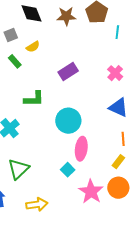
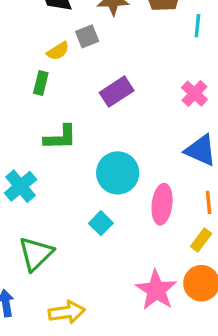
gray square: (11, 35) -> (87, 36), moved
green rectangle: (15, 61) -> (41, 83), moved, turned 56
pink ellipse: (81, 149) -> (162, 204), moved
cyan square: (68, 170) -> (101, 223), moved

